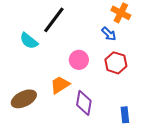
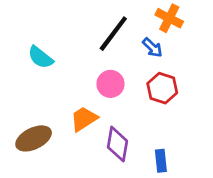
black line: (54, 20) -> (113, 34), moved
blue rectangle: (125, 115) -> (161, 161), moved

